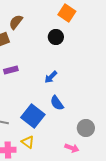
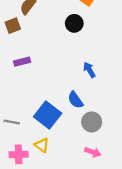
blue arrow: (51, 77) -> (89, 70), moved, turned 104
gray circle: (86, 128) -> (92, 122), moved

